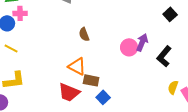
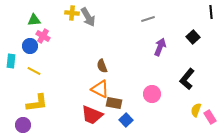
pink cross: (20, 13) -> (43, 36), turned 32
brown semicircle: (84, 34) -> (102, 66), moved
purple arrow: (142, 42) -> (160, 47), moved
pink circle: (129, 47) -> (152, 94), moved

